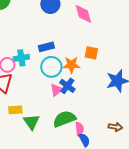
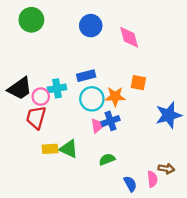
blue cross: (67, 86) -> (110, 121), turned 35
green semicircle: (64, 119) -> (107, 159), size x0.6
green triangle: (31, 122) -> (69, 149), moved, turned -30
pink semicircle: (79, 129) -> (152, 179), moved

